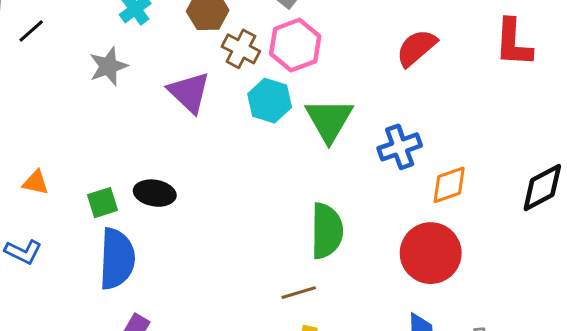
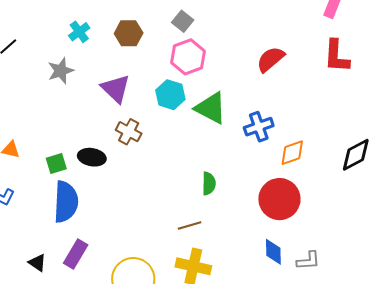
brown cross: (241, 49) -> (129, 132), moved
green triangle: (329, 120) -> (211, 108), turned -33
green semicircle: (327, 231) -> (209, 184), size x0.6

